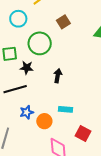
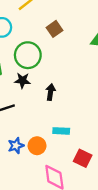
black star: (27, 68) -> (22, 80), moved
blue star: (27, 112) -> (16, 146), moved

